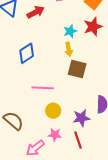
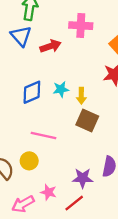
cyan star: (70, 31) -> (61, 89), moved
yellow circle: (53, 111) -> (29, 161), moved
red line: (78, 140) -> (74, 203), turned 60

